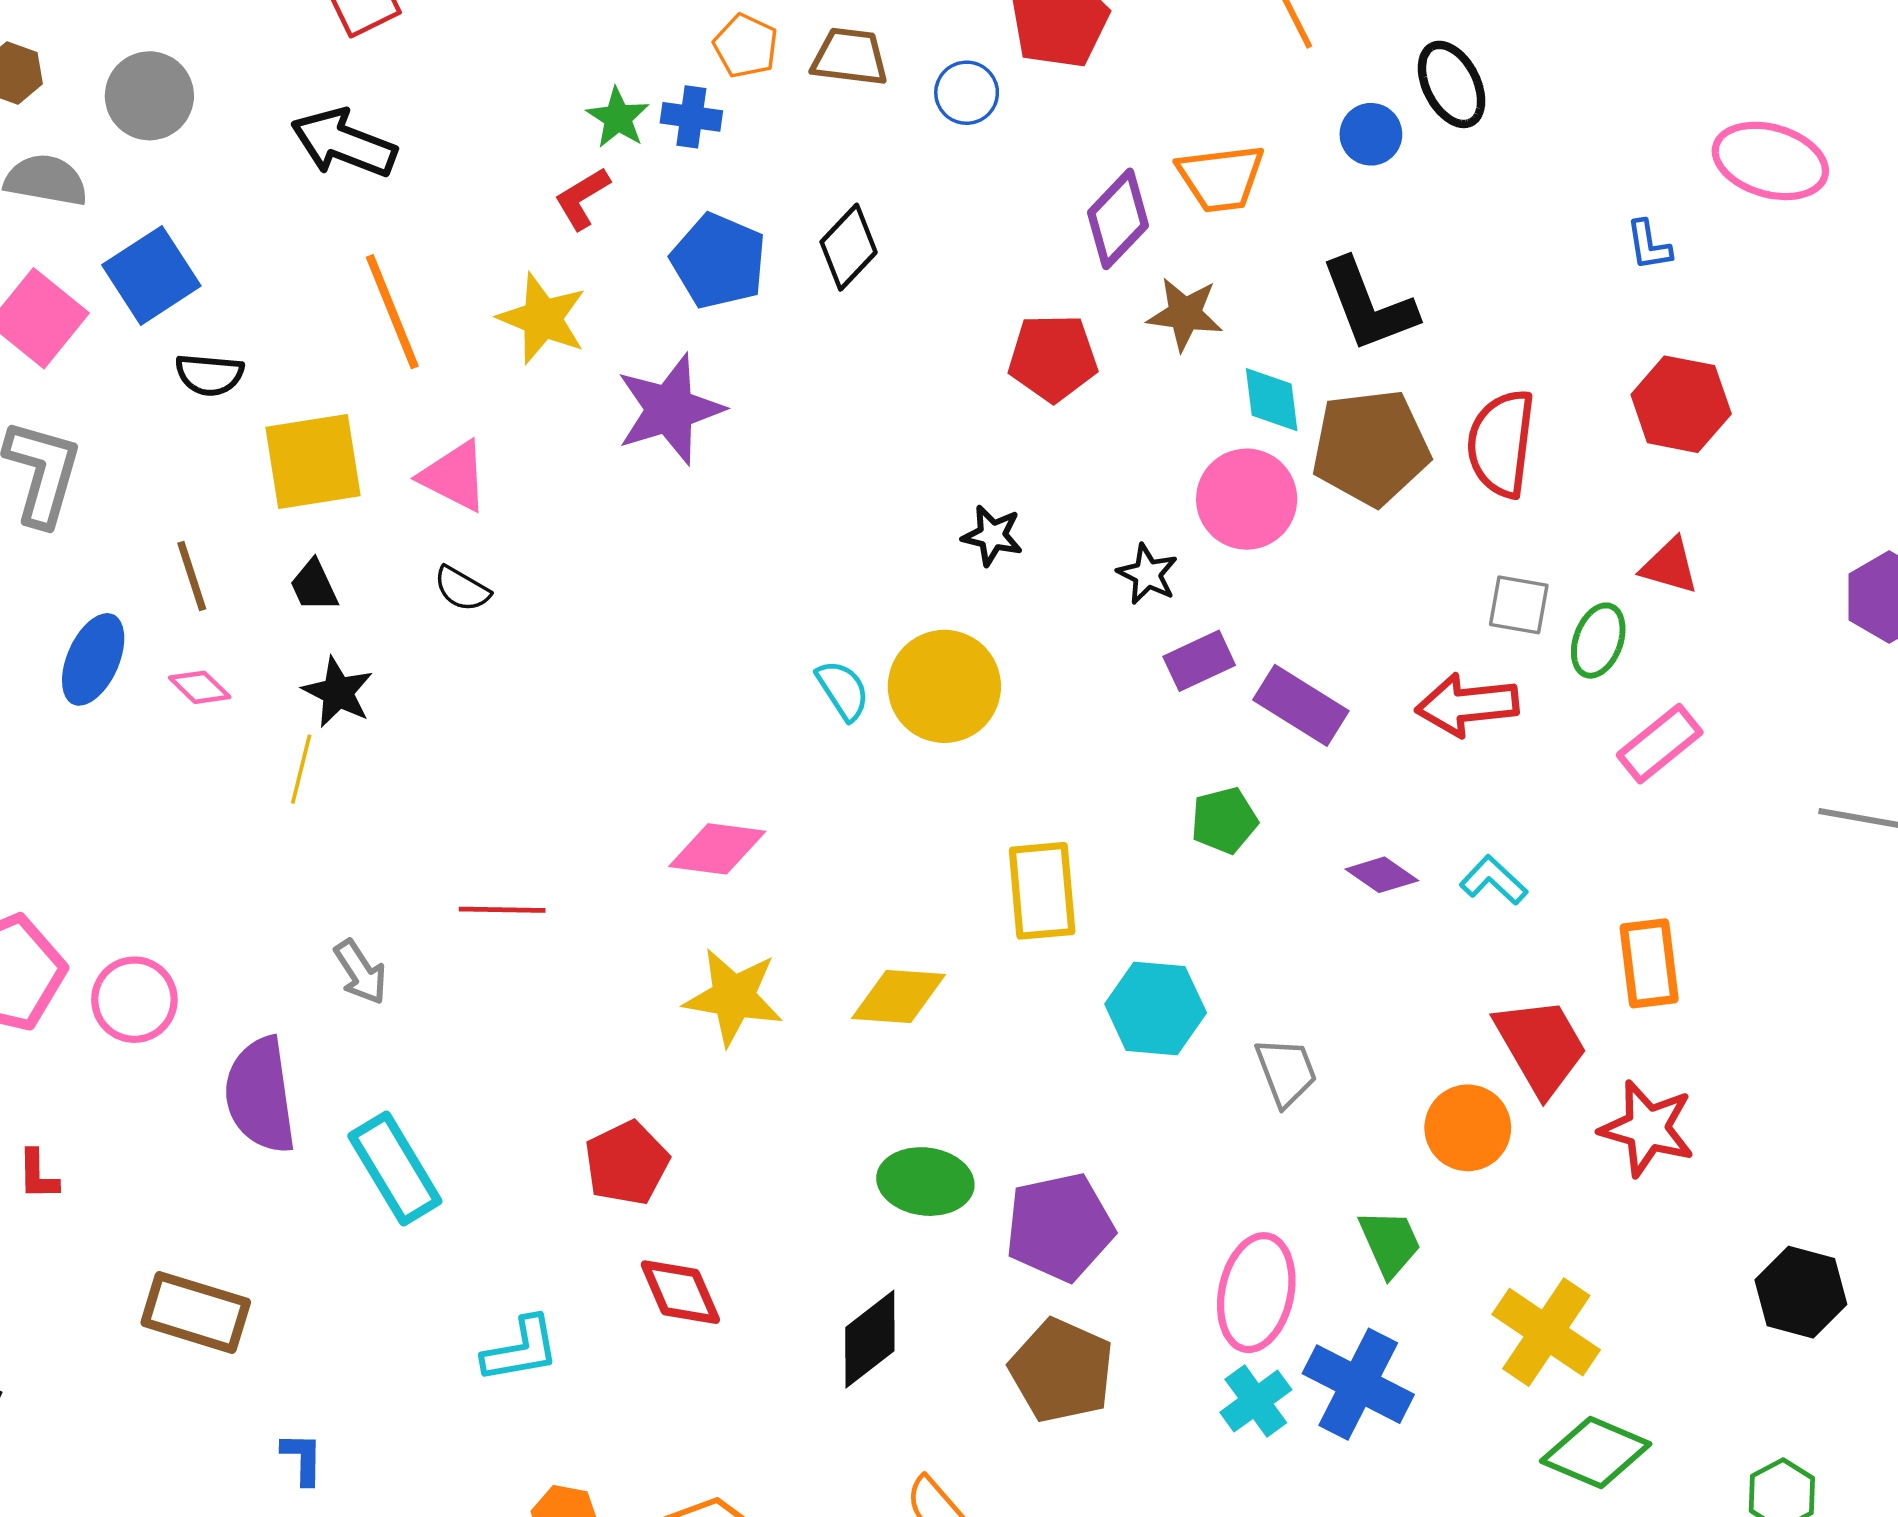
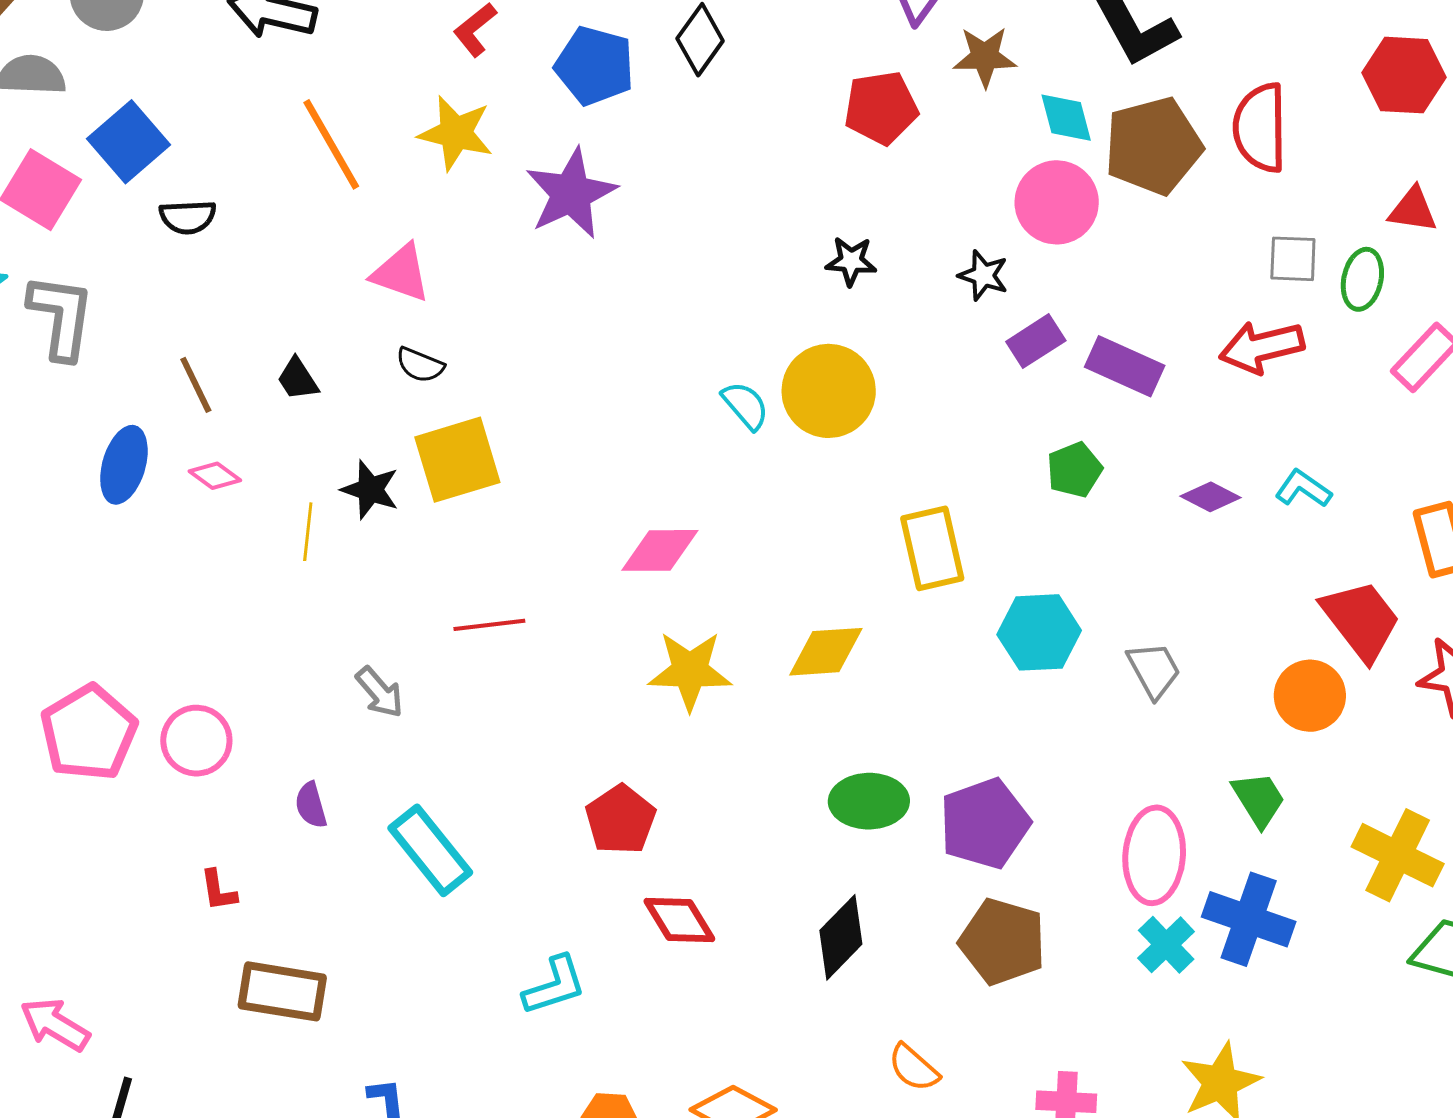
yellow square: (313, 462) -> (457, 460), moved
black star: (338, 692) -> (370, 490), moved
purple semicircle: (260, 1095) -> (311, 805), size x0.5
red L-shape: (38, 1175) -> (218, 890), moved

